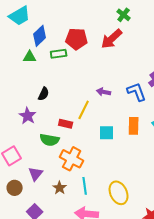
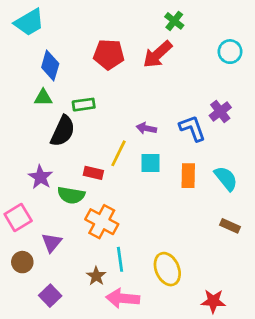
blue diamond: (40, 36) -> (50, 66), moved, turned -30
green rectangle: (59, 54) -> (84, 105), moved
green triangle: (30, 57) -> (43, 98), moved
black semicircle: (44, 94) -> (63, 131), size x1.6
purple star: (28, 116) -> (40, 177), moved
cyan square: (107, 133) -> (151, 163), moved
brown star: (60, 188) -> (96, 276), moved

